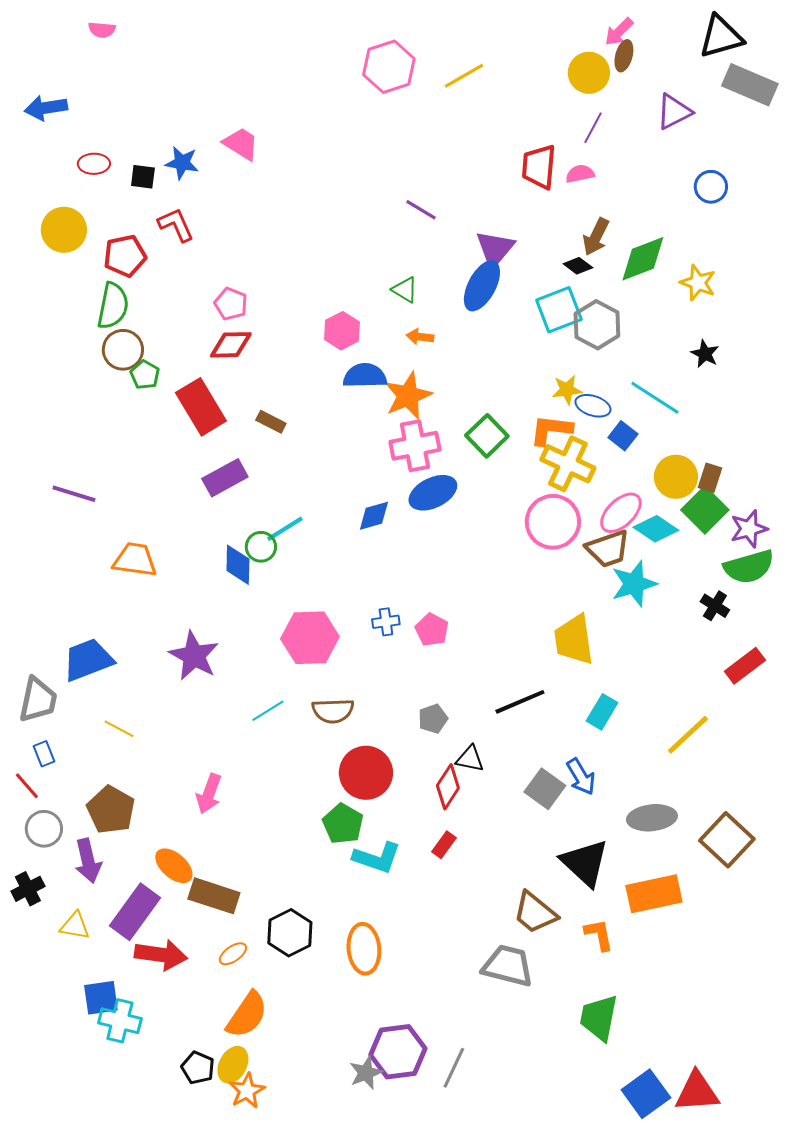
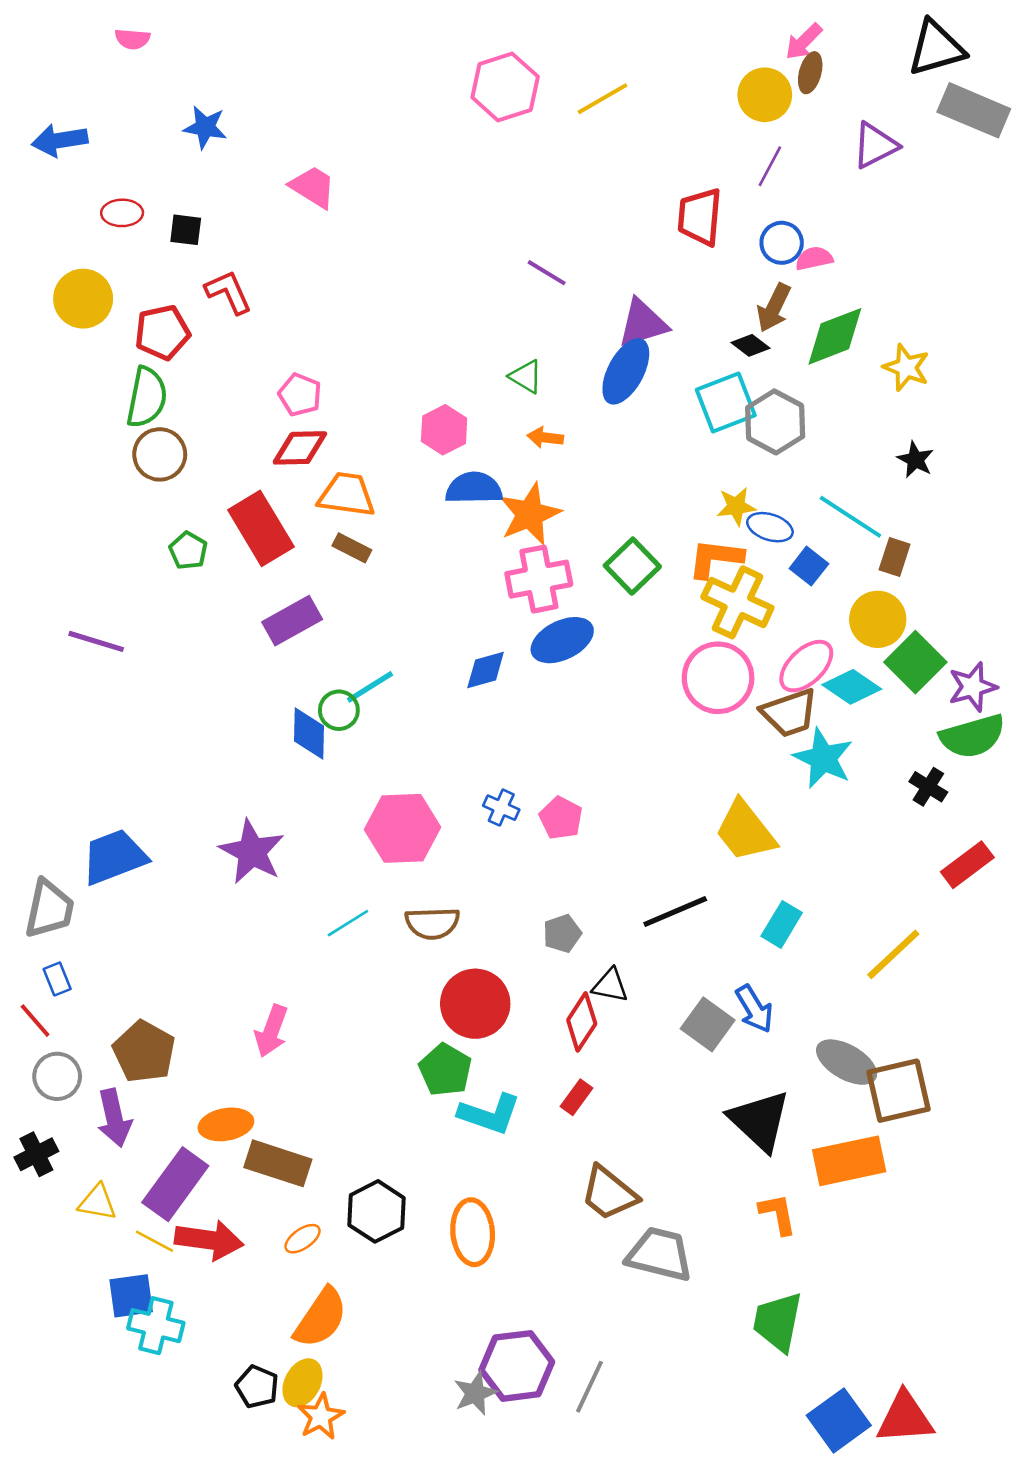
blue star: (182, 163) -> (205, 127), moved
pink semicircle: (580, 174) -> (814, 258), moved
blue circle: (711, 187) -> (782, 243), moved
purple triangle: (495, 249) -> (643, 323), turned 33
green pentagon: (145, 375) -> (188, 551), moved
brown rectangle: (710, 478) -> (895, 557), moved
orange trapezoid: (135, 560) -> (347, 495), moved
cyan star: (634, 584) -> (823, 758), turned -30
blue cross: (386, 622) -> (501, 808), turned 32
yellow trapezoid: (574, 640) -> (745, 831), turned -30
yellow line: (119, 729) -> (155, 1241), moved
gray ellipse: (652, 818) -> (847, 1062), turned 36
brown square: (727, 840) -> (898, 1091), moved, turned 34
orange ellipse: (174, 866) -> (226, 1124), turned -51
brown trapezoid: (535, 913) -> (609, 1193), moved

